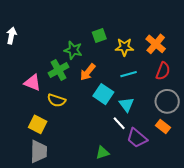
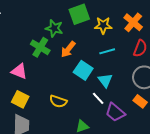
green square: (99, 36) -> (79, 14), size x1.5
green cross: (59, 70) -> (40, 47), turned -30
pink triangle: (32, 83) -> (19, 71), moved
yellow semicircle: (56, 100) -> (58, 101), moved

